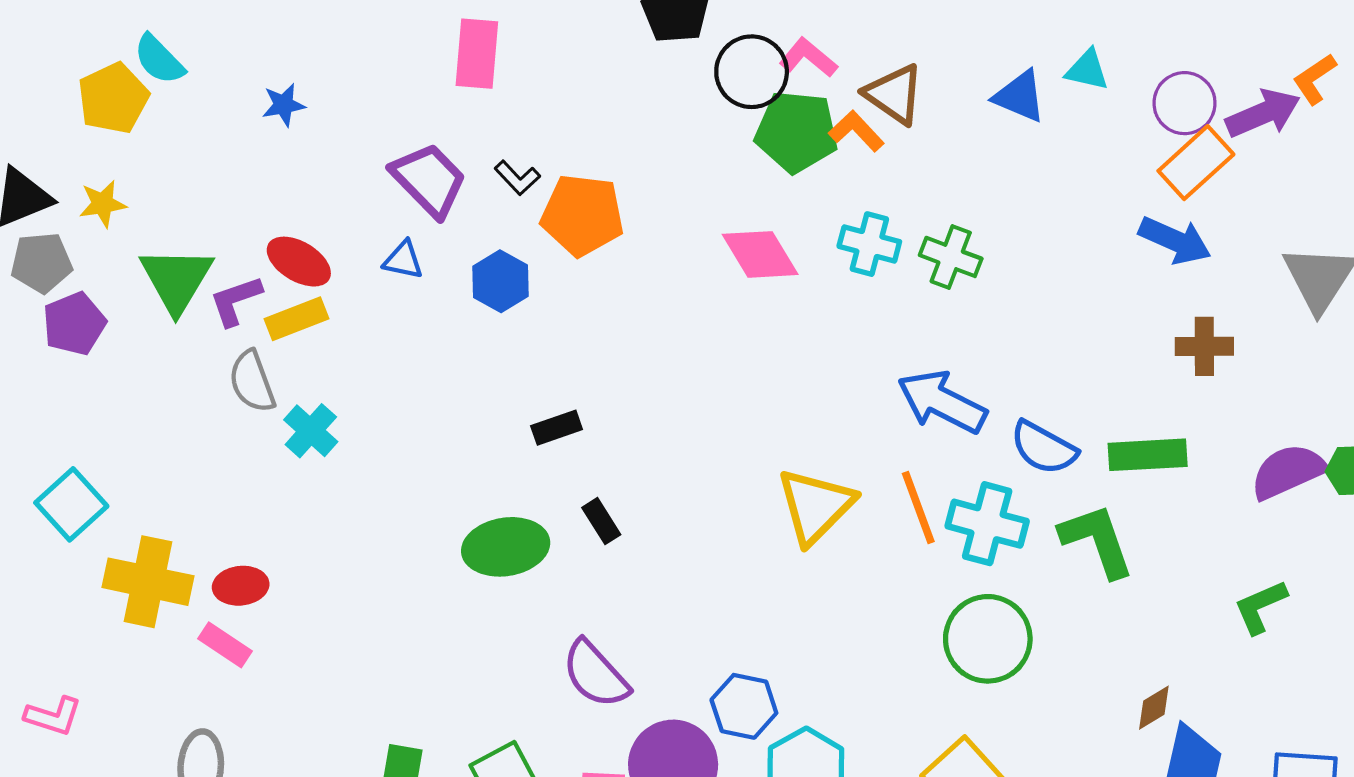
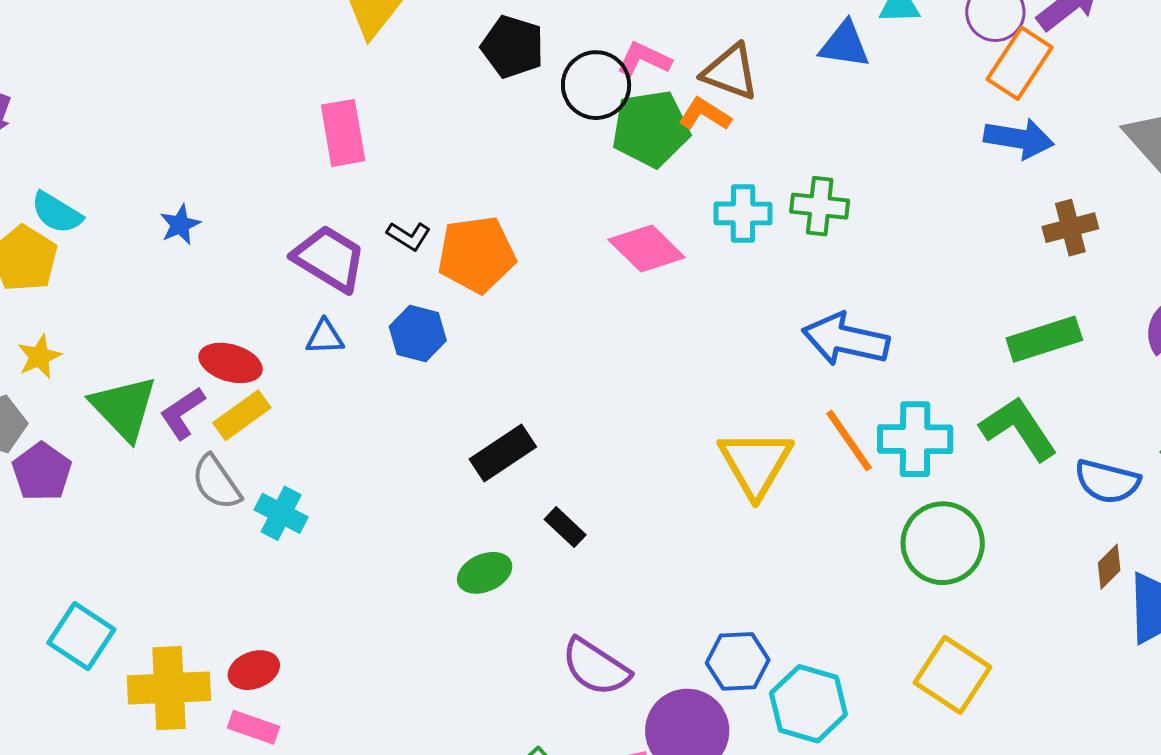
black rectangle: (557, 428) -> (503, 453), size x1.4
blue semicircle: (1044, 448) -> (1107, 482), moved
green ellipse: (506, 547) -> (485, 573), size x0.7

